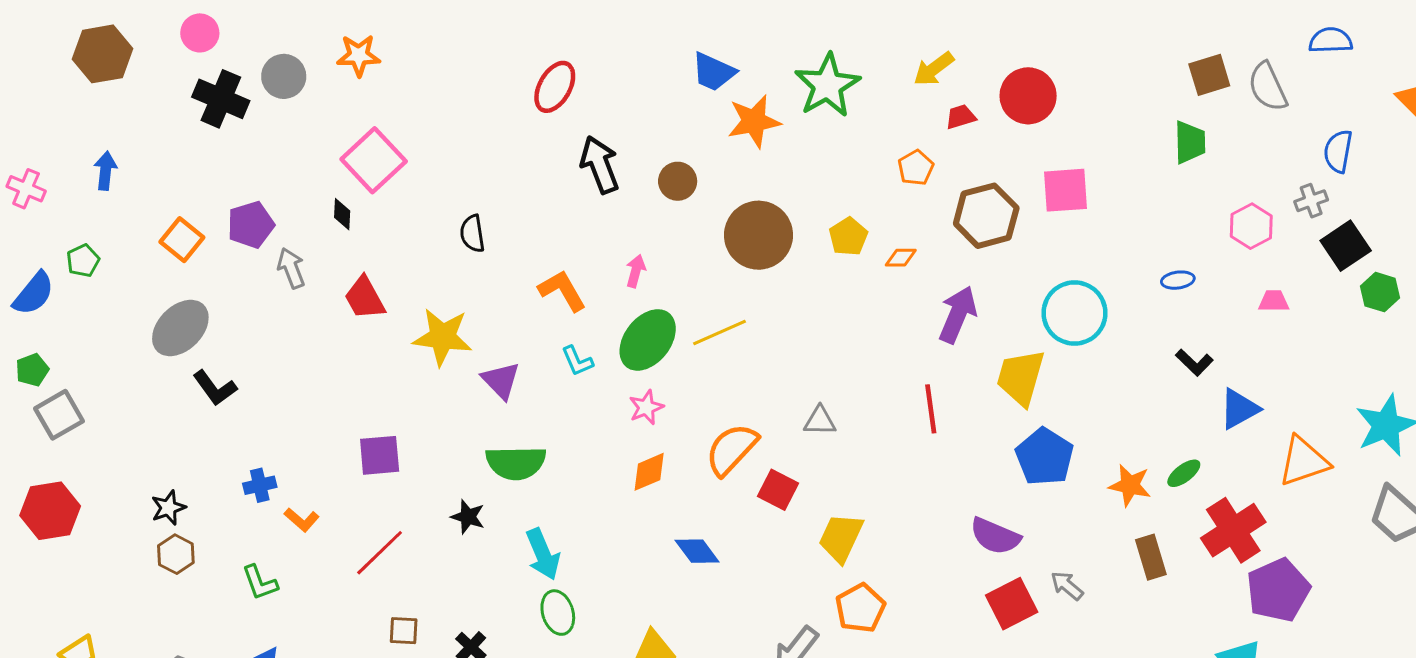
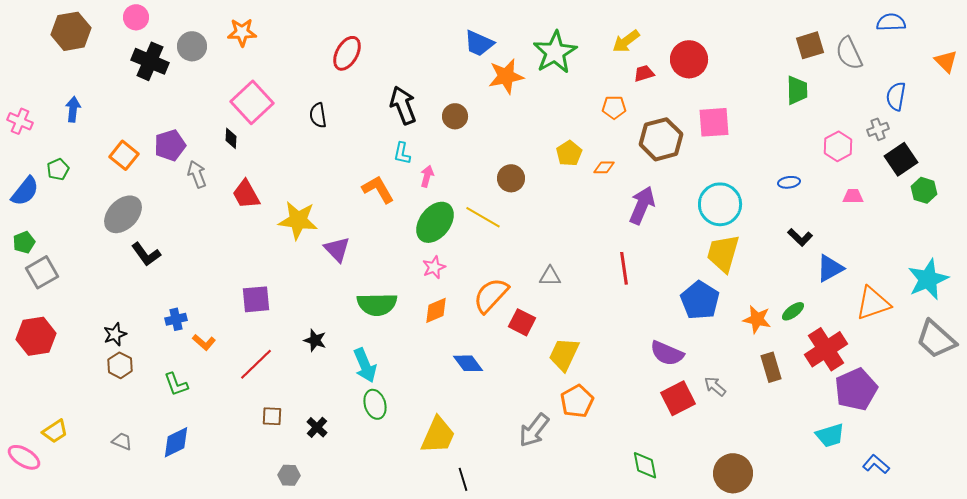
red ellipse: (555, 87) -> (347, 53), moved
orange pentagon: (916, 168) -> (614, 107), turned 30
black semicircle: (472, 234) -> (318, 115), moved
brown circle: (758, 235) -> (511, 178), moved, size x0.6
yellow line: (720, 332) -> (483, 217), turned 54
cyan L-shape: (577, 361) -> (402, 153), moved, turned 35
yellow trapezoid: (1021, 377) -> (723, 253), moved
green semicircle: (516, 463) -> (377, 304), moved

